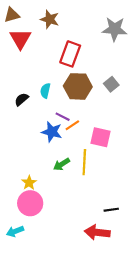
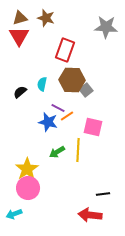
brown triangle: (12, 15) -> (20, 18), moved
gray square: (111, 84) -> (86, 90), moved
yellow star: (29, 183) -> (27, 169), size x1.6

